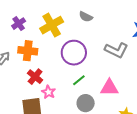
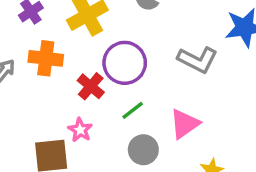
red cross: (35, 77) -> (91, 86), moved
pink triangle: (109, 88) -> (184, 124), turned -36

